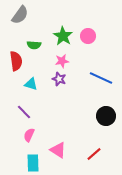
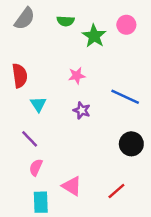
green star: (63, 36) -> (94, 36), moved
pink circle: (88, 36) -> (126, 25), moved
green semicircle: (34, 45) -> (66, 21), moved
purple star: (59, 79) -> (82, 110), moved
cyan triangle: (31, 84) -> (38, 104), turned 40

